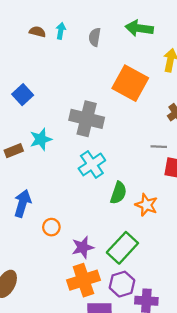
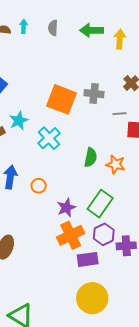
green arrow: (139, 28) -> (92, 30), moved
orange square: (130, 83) -> (61, 99), moved
gray cross: (87, 119) -> (94, 94), moved, size x0.7
cyan cross: (92, 164) -> (49, 138), moved
orange circle: (51, 227) -> (39, 186), moved

